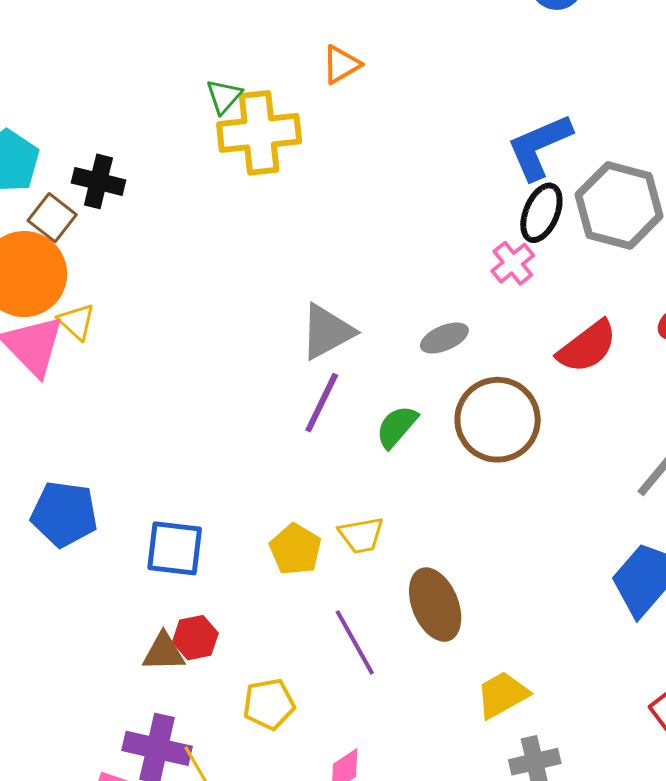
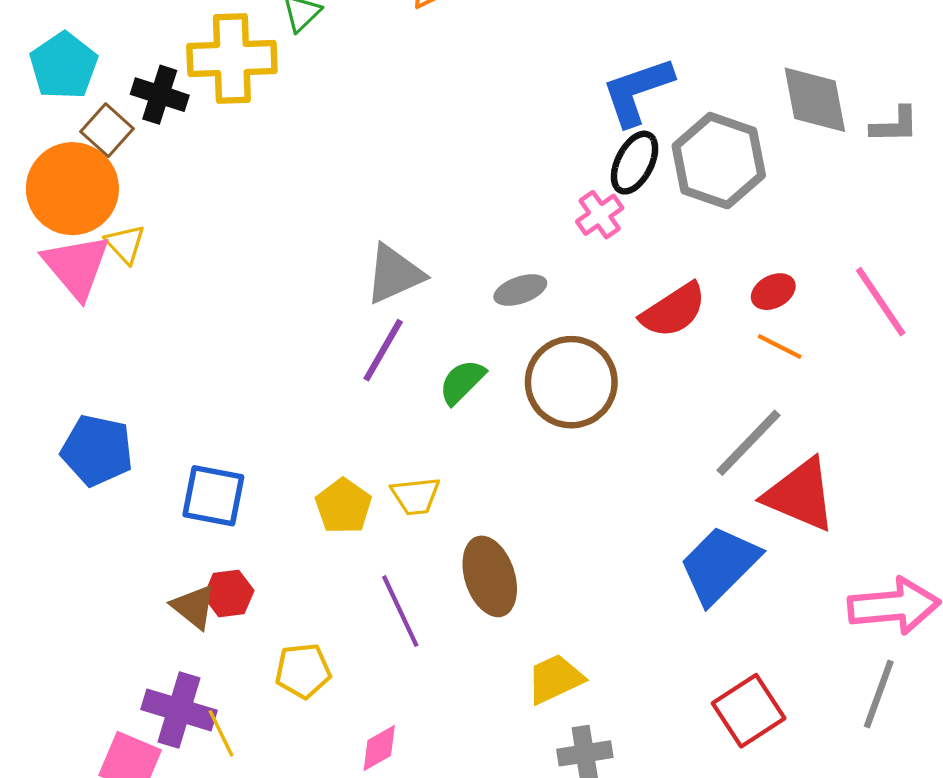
yellow cross: (259, 133) -> (232, 59), moved
brown triangle: (164, 652) -> (194, 607), turned 36

